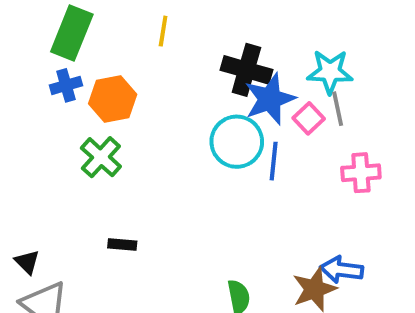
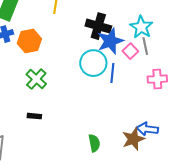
cyan star: (330, 72) -> (141, 27), turned 30
green cross: (101, 157) -> (36, 79), moved

